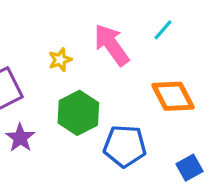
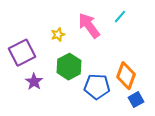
orange diamond: (173, 96) -> (126, 76), moved, turned 48

